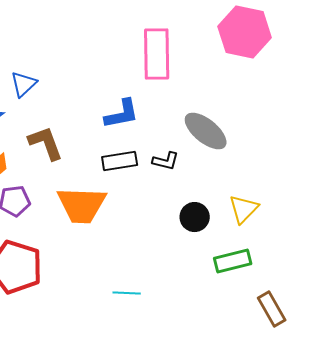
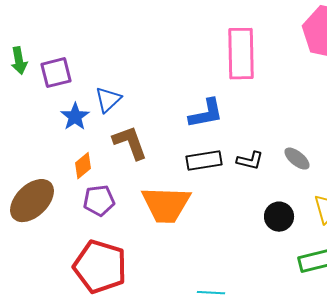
blue triangle: (24, 84) -> (108, 100), moved
gray ellipse: (206, 131) -> (297, 159), moved, size x0.6

